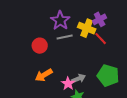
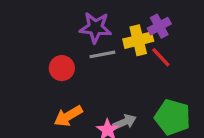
purple star: (60, 20) -> (95, 28), turned -30
yellow cross: (87, 28) -> (138, 40), turned -36

